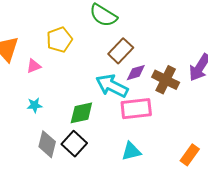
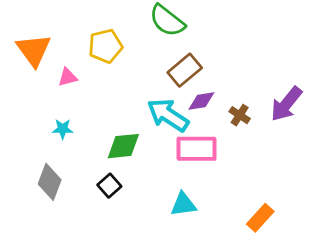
brown cross: (166, 80) -> (240, 115), size x0.6
gray diamond: (47, 144) -> (50, 182), moved
black square: (74, 144) -> (109, 186), size x0.7

